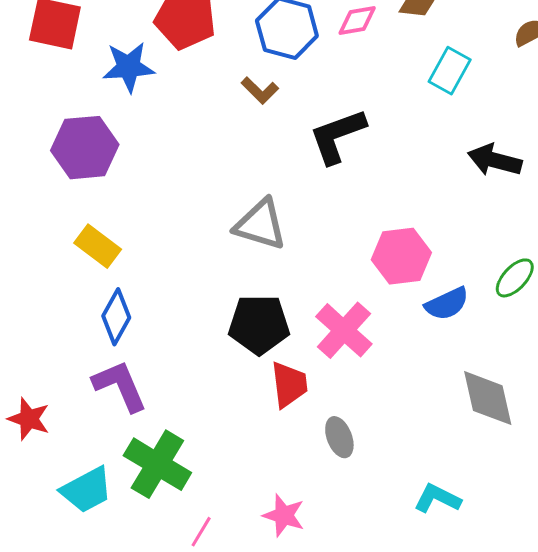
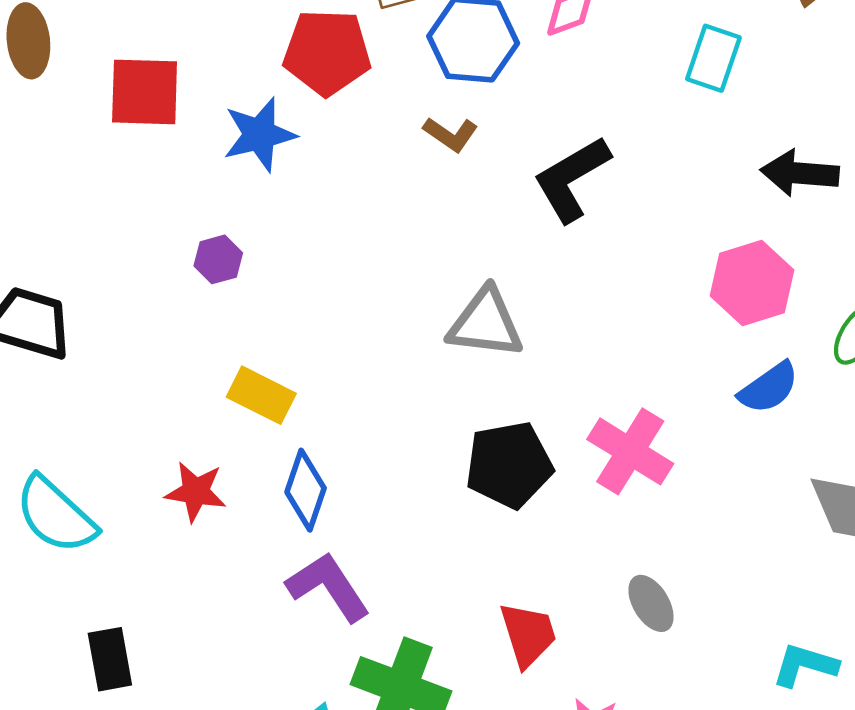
purple hexagon: (85, 148) -> (218, 259), size x0.5
pink hexagon: (401, 256) -> (752, 283), moved
red trapezoid: (289, 385) -> (528, 634), moved
red star: (29, 419) -> (196, 492), moved

